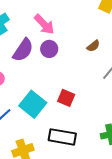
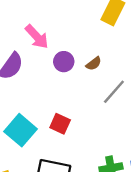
purple circle: (49, 49) -> (64, 62), moved

